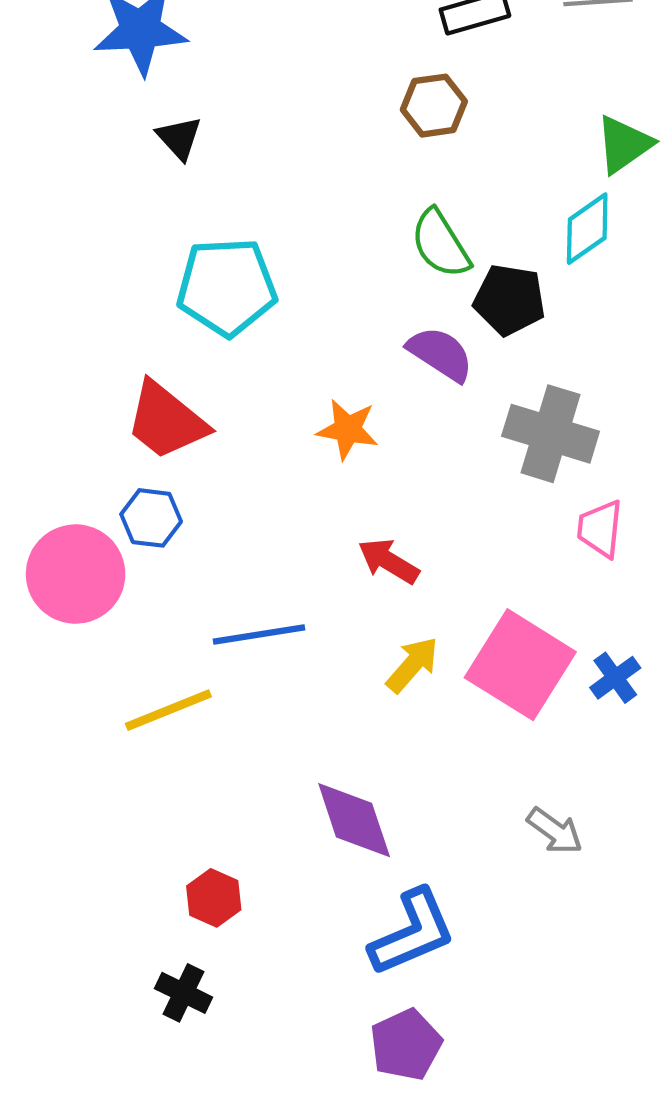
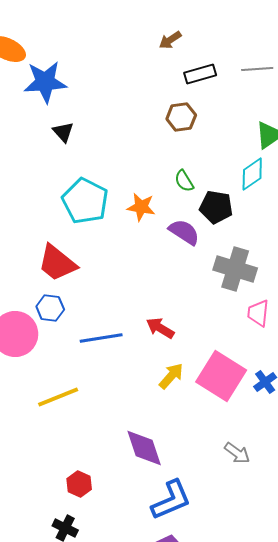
green semicircle: (440, 244) -> (184, 181), size x0.7
cyan pentagon: (227, 287) -> (85, 201), turned 30
orange star: (348, 429) -> (141, 207), moved
blue line: (259, 634) -> (101, 338), moved

